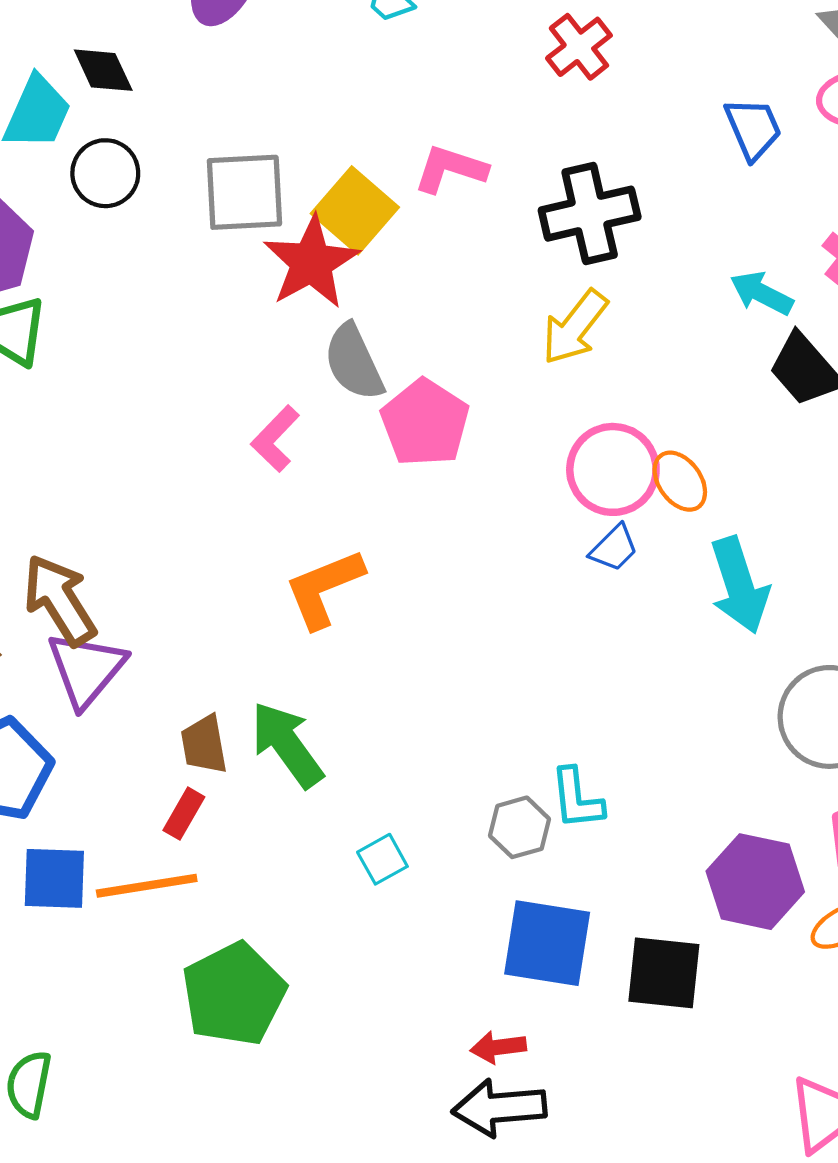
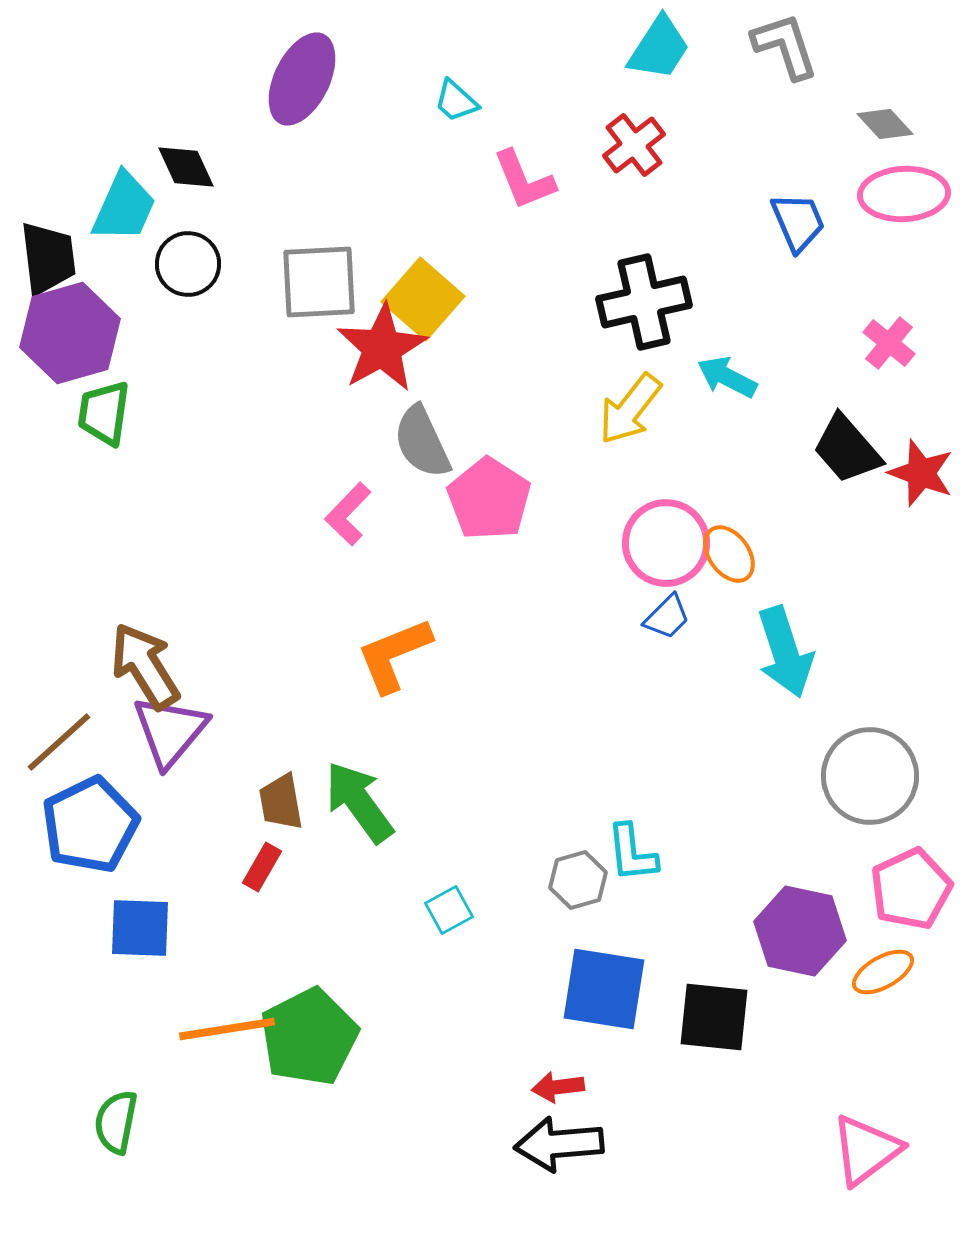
pink L-shape: (450, 169) -> (524, 180), moved, turned -130
cyan arrow: (762, 293) -> (727, 377), moved
orange line: (147, 886) -> (227, 1029), moved

